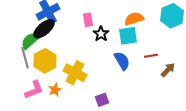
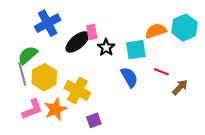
orange semicircle: (134, 19) -> (156, 31), moved
black ellipse: (44, 29) -> (77, 42), moved
red line: (151, 56) -> (161, 72), turned 32
orange star: (55, 90) -> (55, 109), size x1.5
purple square: (102, 100) -> (94, 120), moved

